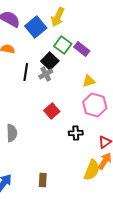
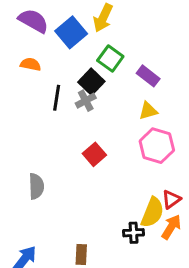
purple rectangle: (82, 49) -> (148, 76), moved
black cross: (76, 133) -> (134, 233), moved
yellow semicircle: (92, 170) -> (152, 212), moved

